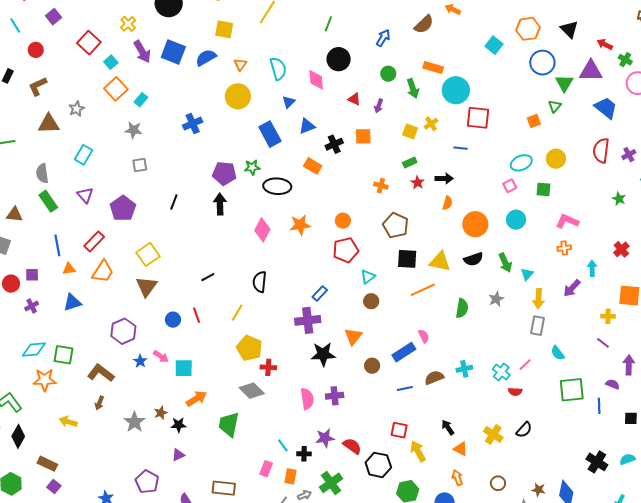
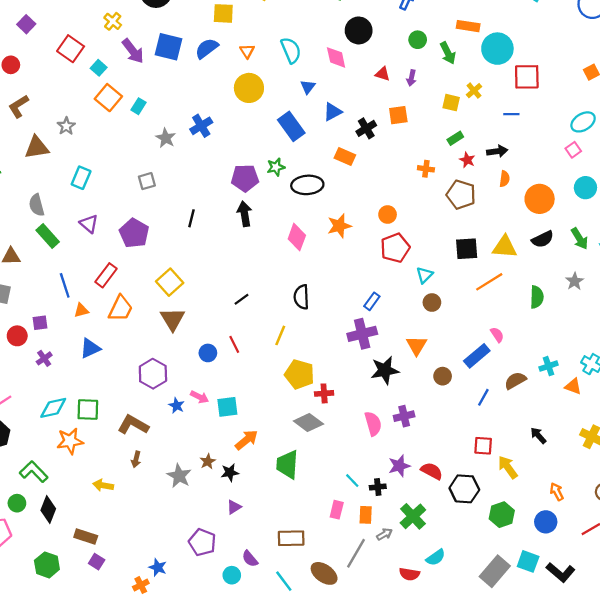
gray star: (134, 130) -> (166, 138), moved, turned 30
brown pentagon: (396, 225) -> (461, 195), moved
blue line: (405, 388) -> (483, 397), turned -42
orange triangle: (461, 449) -> (573, 386), moved

